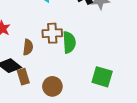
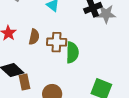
brown semicircle: (28, 47) -> (34, 37), moved

